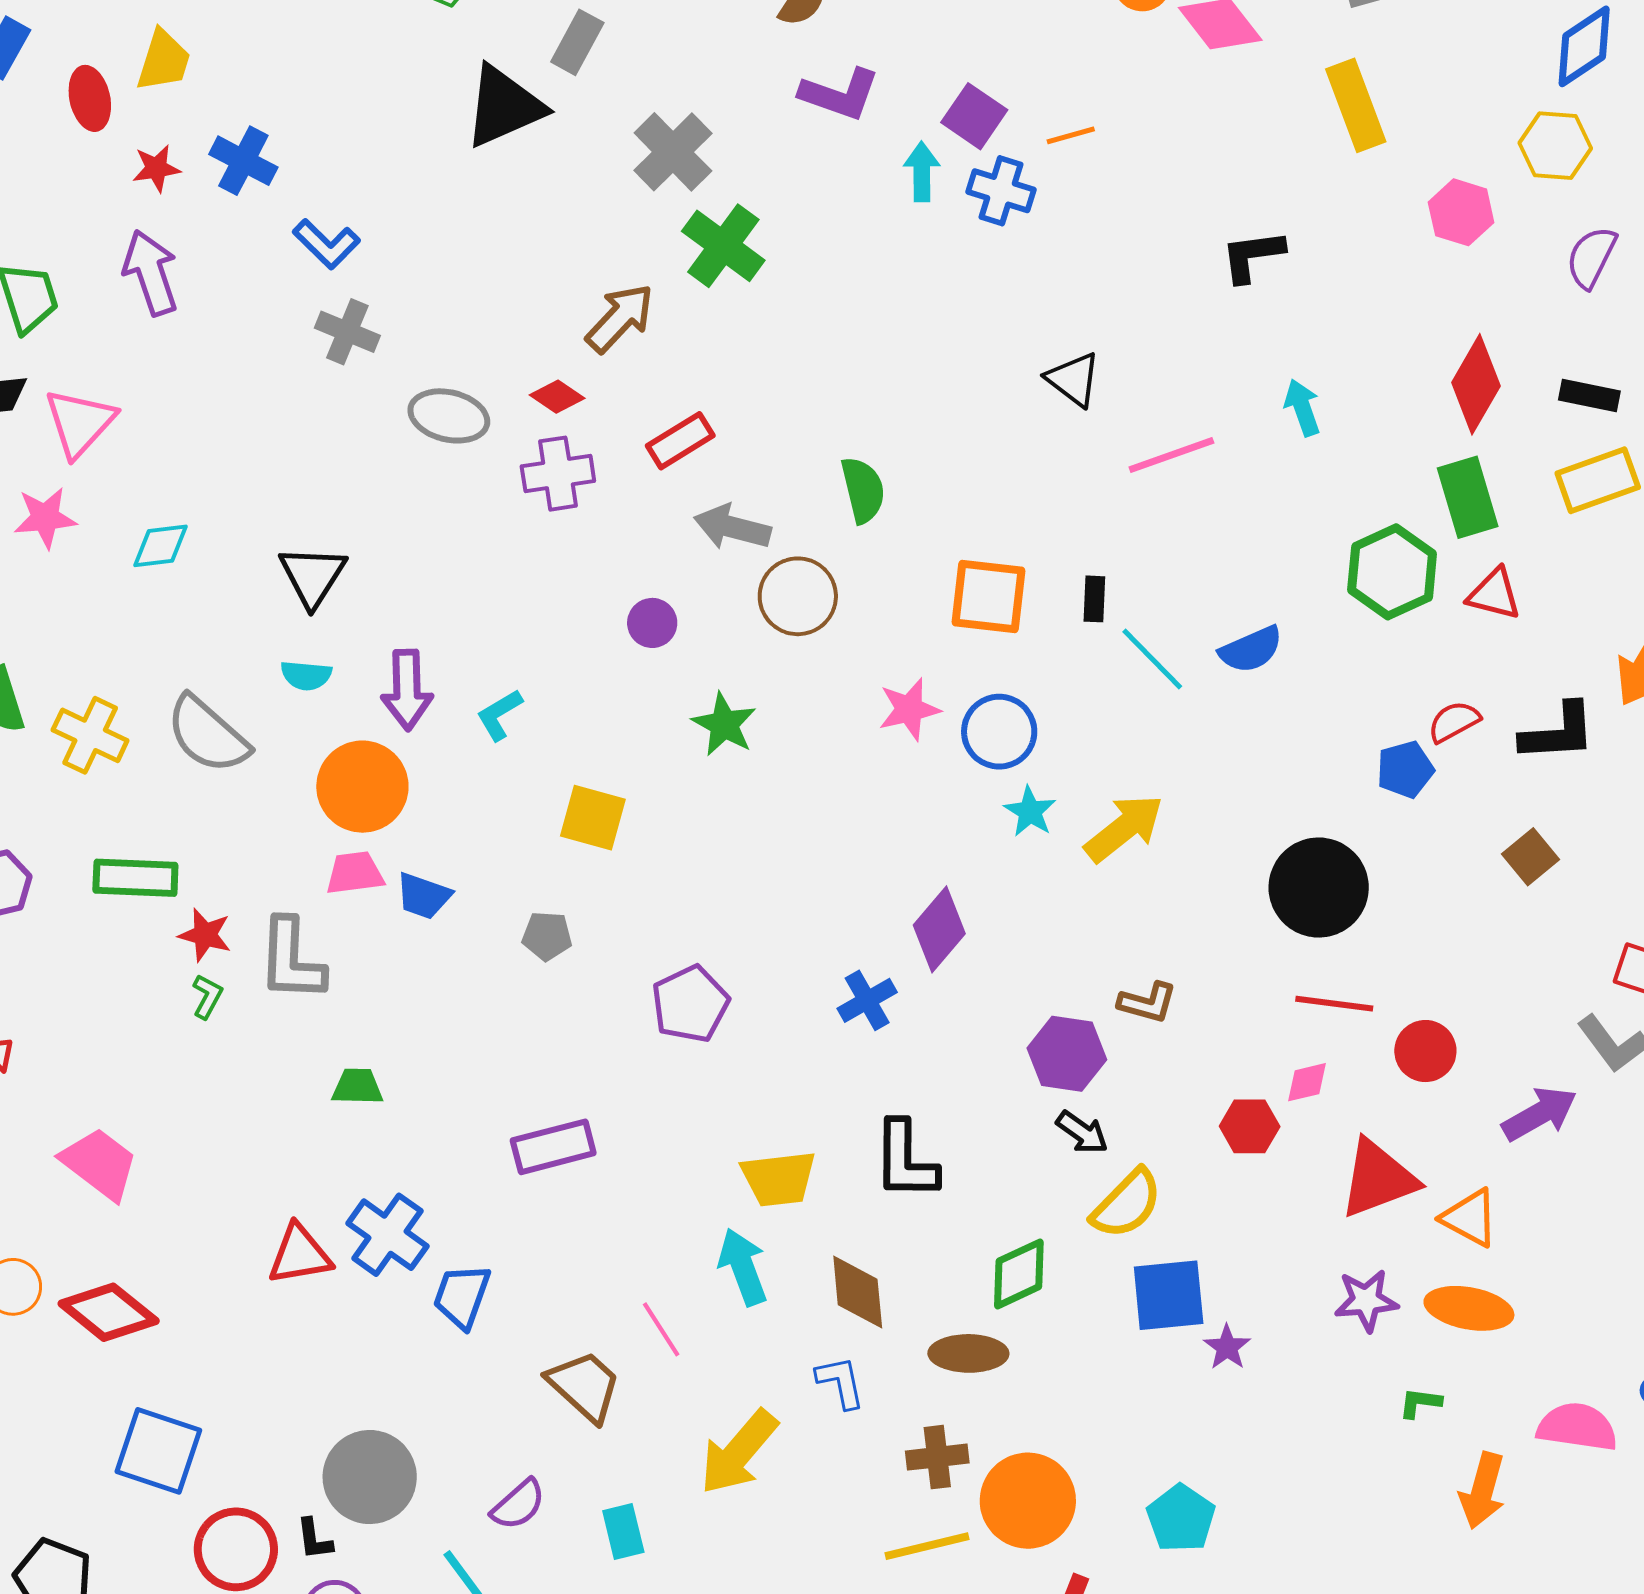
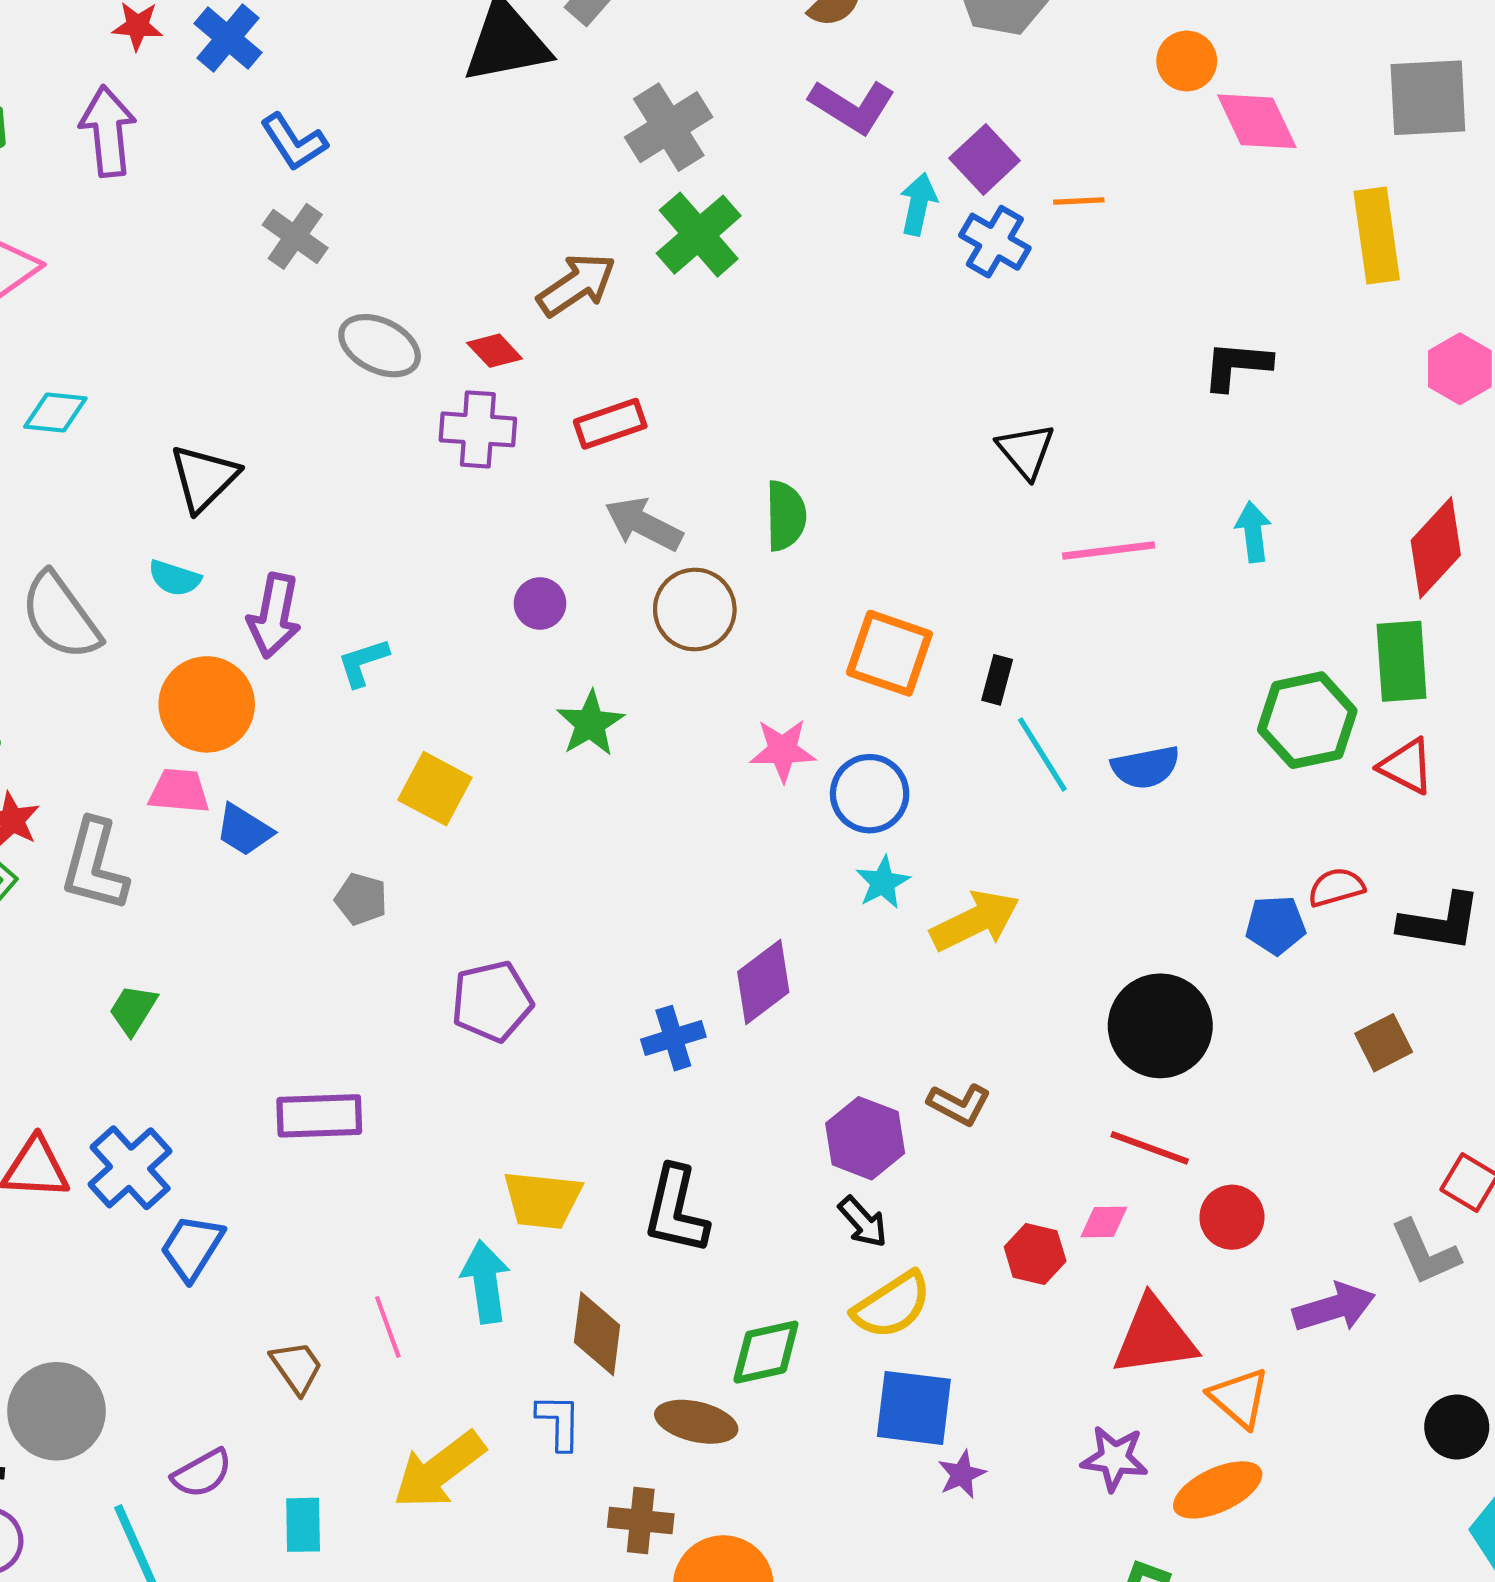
green trapezoid: (357, 1087) -> (133, 1010), turned -72
orange ellipse: (1469, 1308) -> (1218, 1490), turned -48
brown trapezoid: (584, 1386) -> (297, 1367), size x0.7

